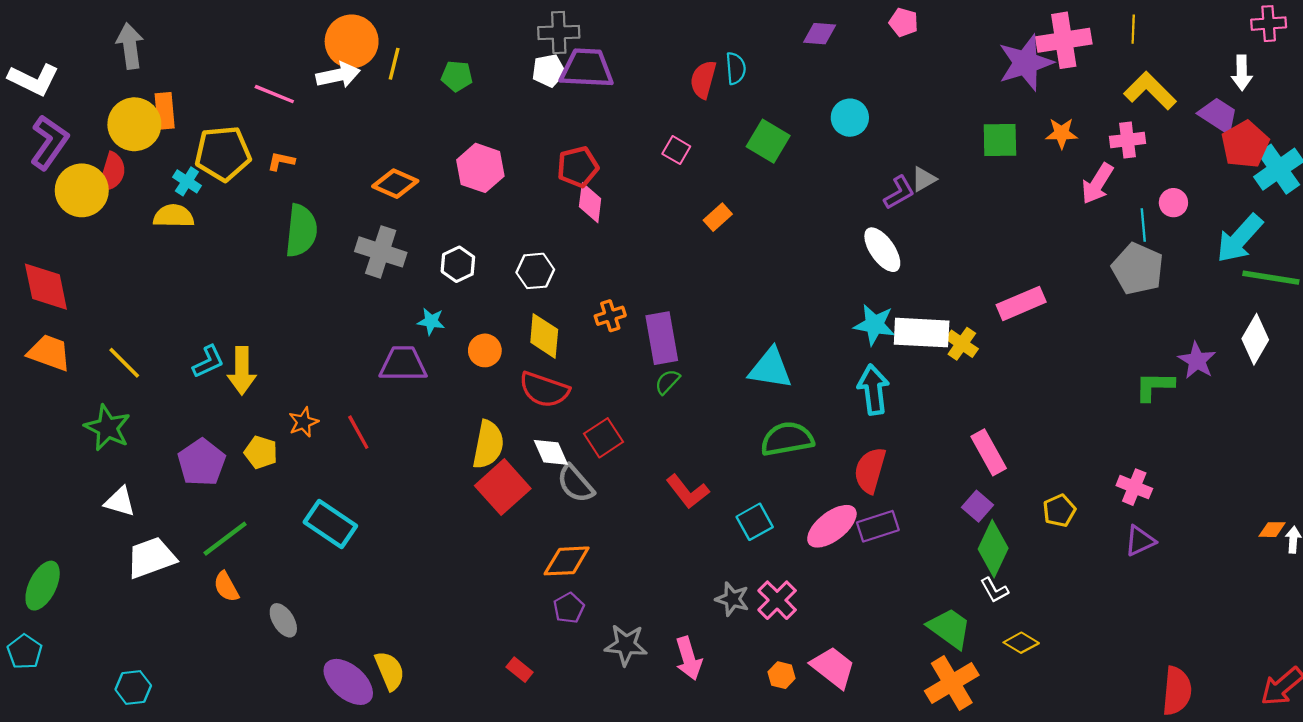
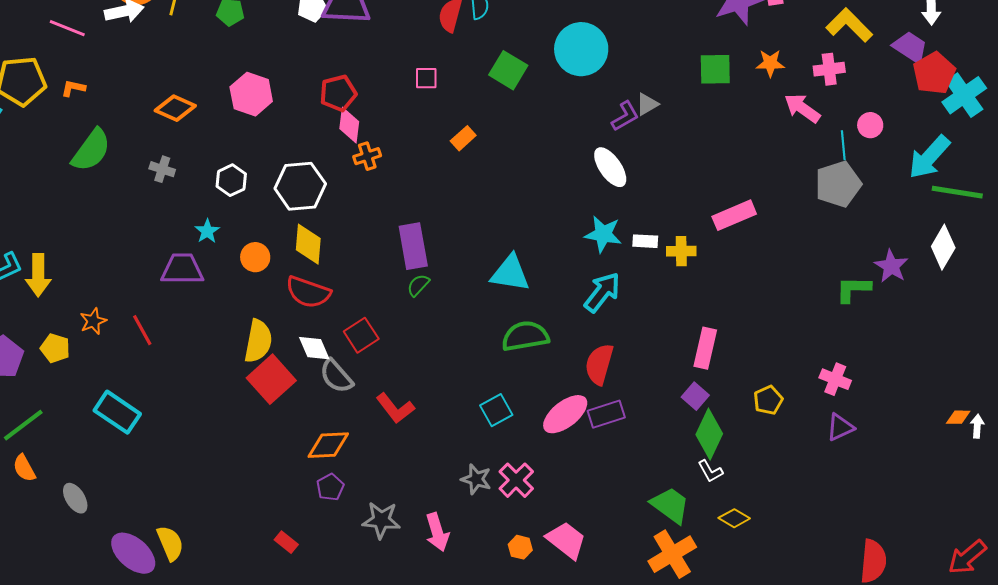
cyan circle: (850, 118) -> (581, 49), size x1.6
pink square: (676, 150) -> (426, 78), turned -30
pink arrow: (1097, 184) -> (802, 108), turned 93
green semicircle: (301, 231) -> (91, 150), turned 30
gray cross: (381, 252) -> (162, 169), size x0.6
gray pentagon: (1138, 269) -> (838, 184), turned 30
white hexagon: (535, 271) -> (300, 186), size x1.5
orange cross: (610, 316) -> (367, 156), moved
cyan star: (431, 321) -> (207, 231), turned 30
white rectangle: (922, 333) -> (645, 241), size x0.5
yellow cross: (962, 344) -> (681, 251), turned -36
cyan arrow: (873, 390) -> (602, 292), turned 45
pink rectangle: (989, 452) -> (705, 348), turned 42
red L-shape: (687, 492) -> (395, 408), moved

